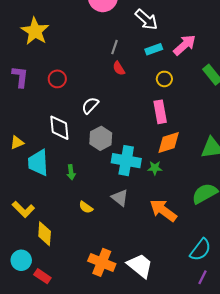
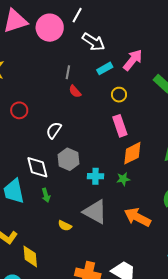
white diamond: (59, 128) -> (37, 167), moved
cyan cross: (126, 161) -> (95, 176), size x0.6
gray triangle: (120, 198) -> (95, 212), size x1.5

